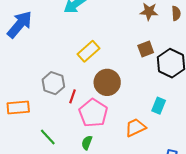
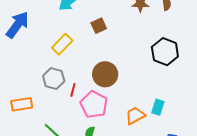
brown square: (146, 49) -> (99, 26), moved
yellow rectangle: (88, 51) -> (62, 44), moved
cyan rectangle: (159, 106) -> (158, 107), moved

